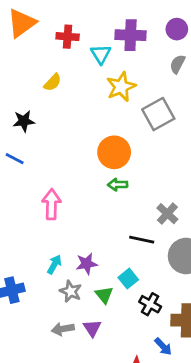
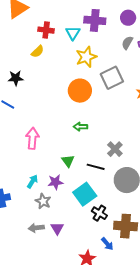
red cross: (68, 37) -> (46, 30), moved
orange circle: (114, 152) -> (80, 91), moved
cyan square: (128, 279) -> (85, 194), size x1.6
green triangle: (104, 295) -> (68, 161), moved

